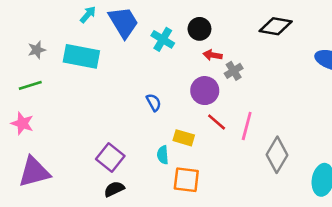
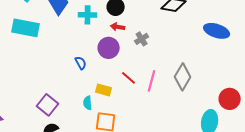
cyan cross: (163, 39) -> (88, 15), turned -30
red arrow: (213, 55) -> (118, 27), moved
purple circle: (205, 91) -> (109, 48), moved
gray diamond: (277, 155) -> (183, 77), moved

